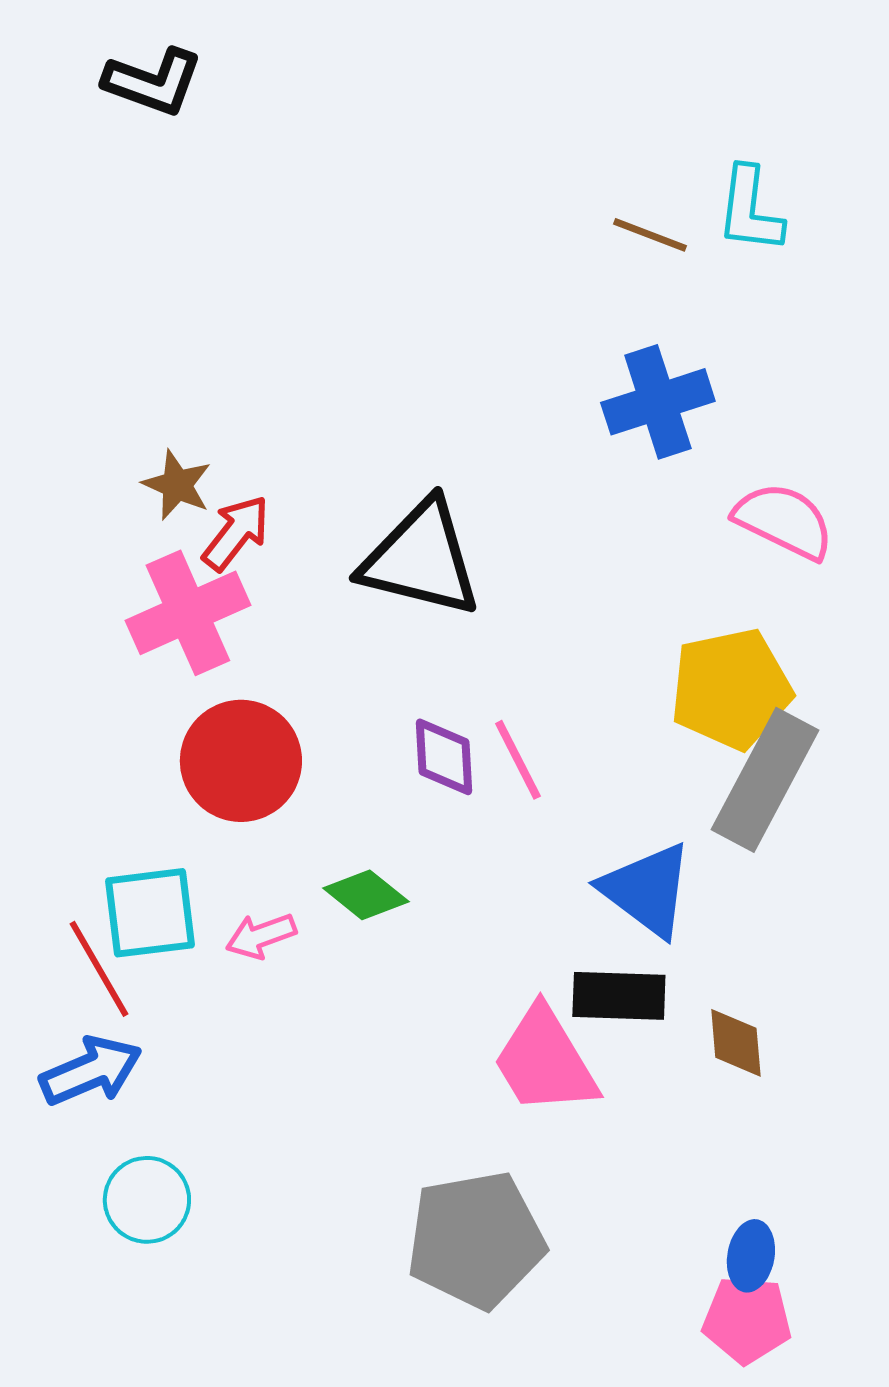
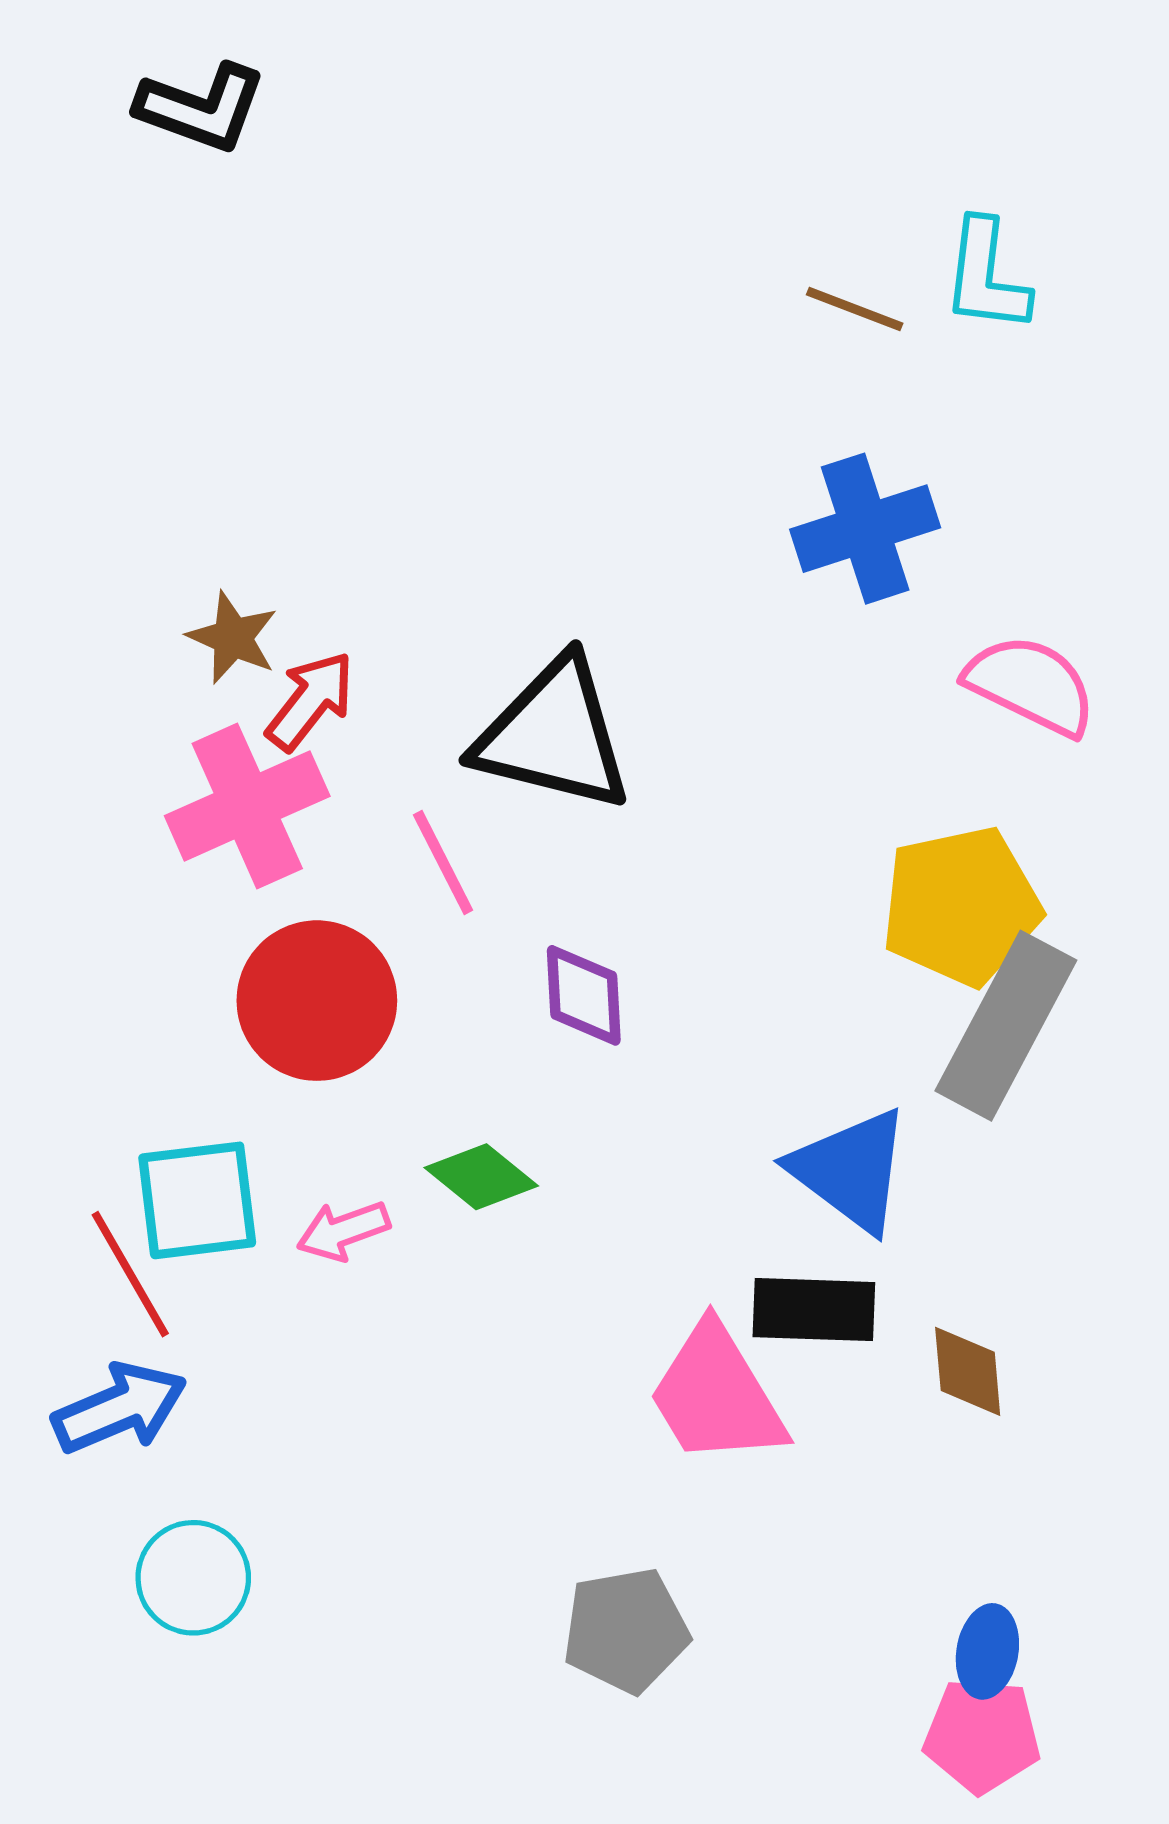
pink line: (518, 760) -> (443, 863), moved
gray pentagon: (476, 1240) -> (626, 1630), size x0.7

